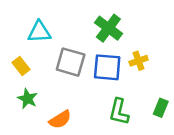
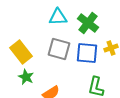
cyan triangle: (39, 32) -> (58, 17), moved
yellow rectangle: (21, 66) -> (21, 52), size x1.6

